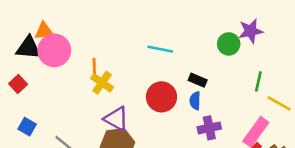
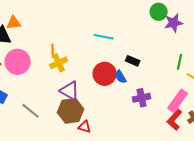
green circle: (229, 44) -> (159, 12), moved
pink circle: (54, 50) -> (18, 62), moved
yellow cross: (102, 83) -> (59, 63), turned 30
blue semicircle: (195, 101) -> (121, 77), moved, turned -32

